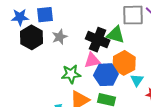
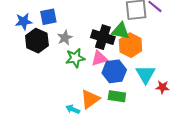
orange hexagon: (124, 63) -> (130, 45), moved
green star: (71, 74) -> (75, 58), moved
cyan triangle: (137, 80) -> (146, 74), size x1.5

